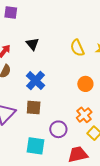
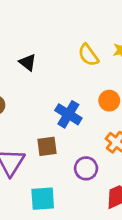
blue cross: (36, 81) -> (68, 114), moved
cyan square: (35, 146) -> (43, 199), moved

